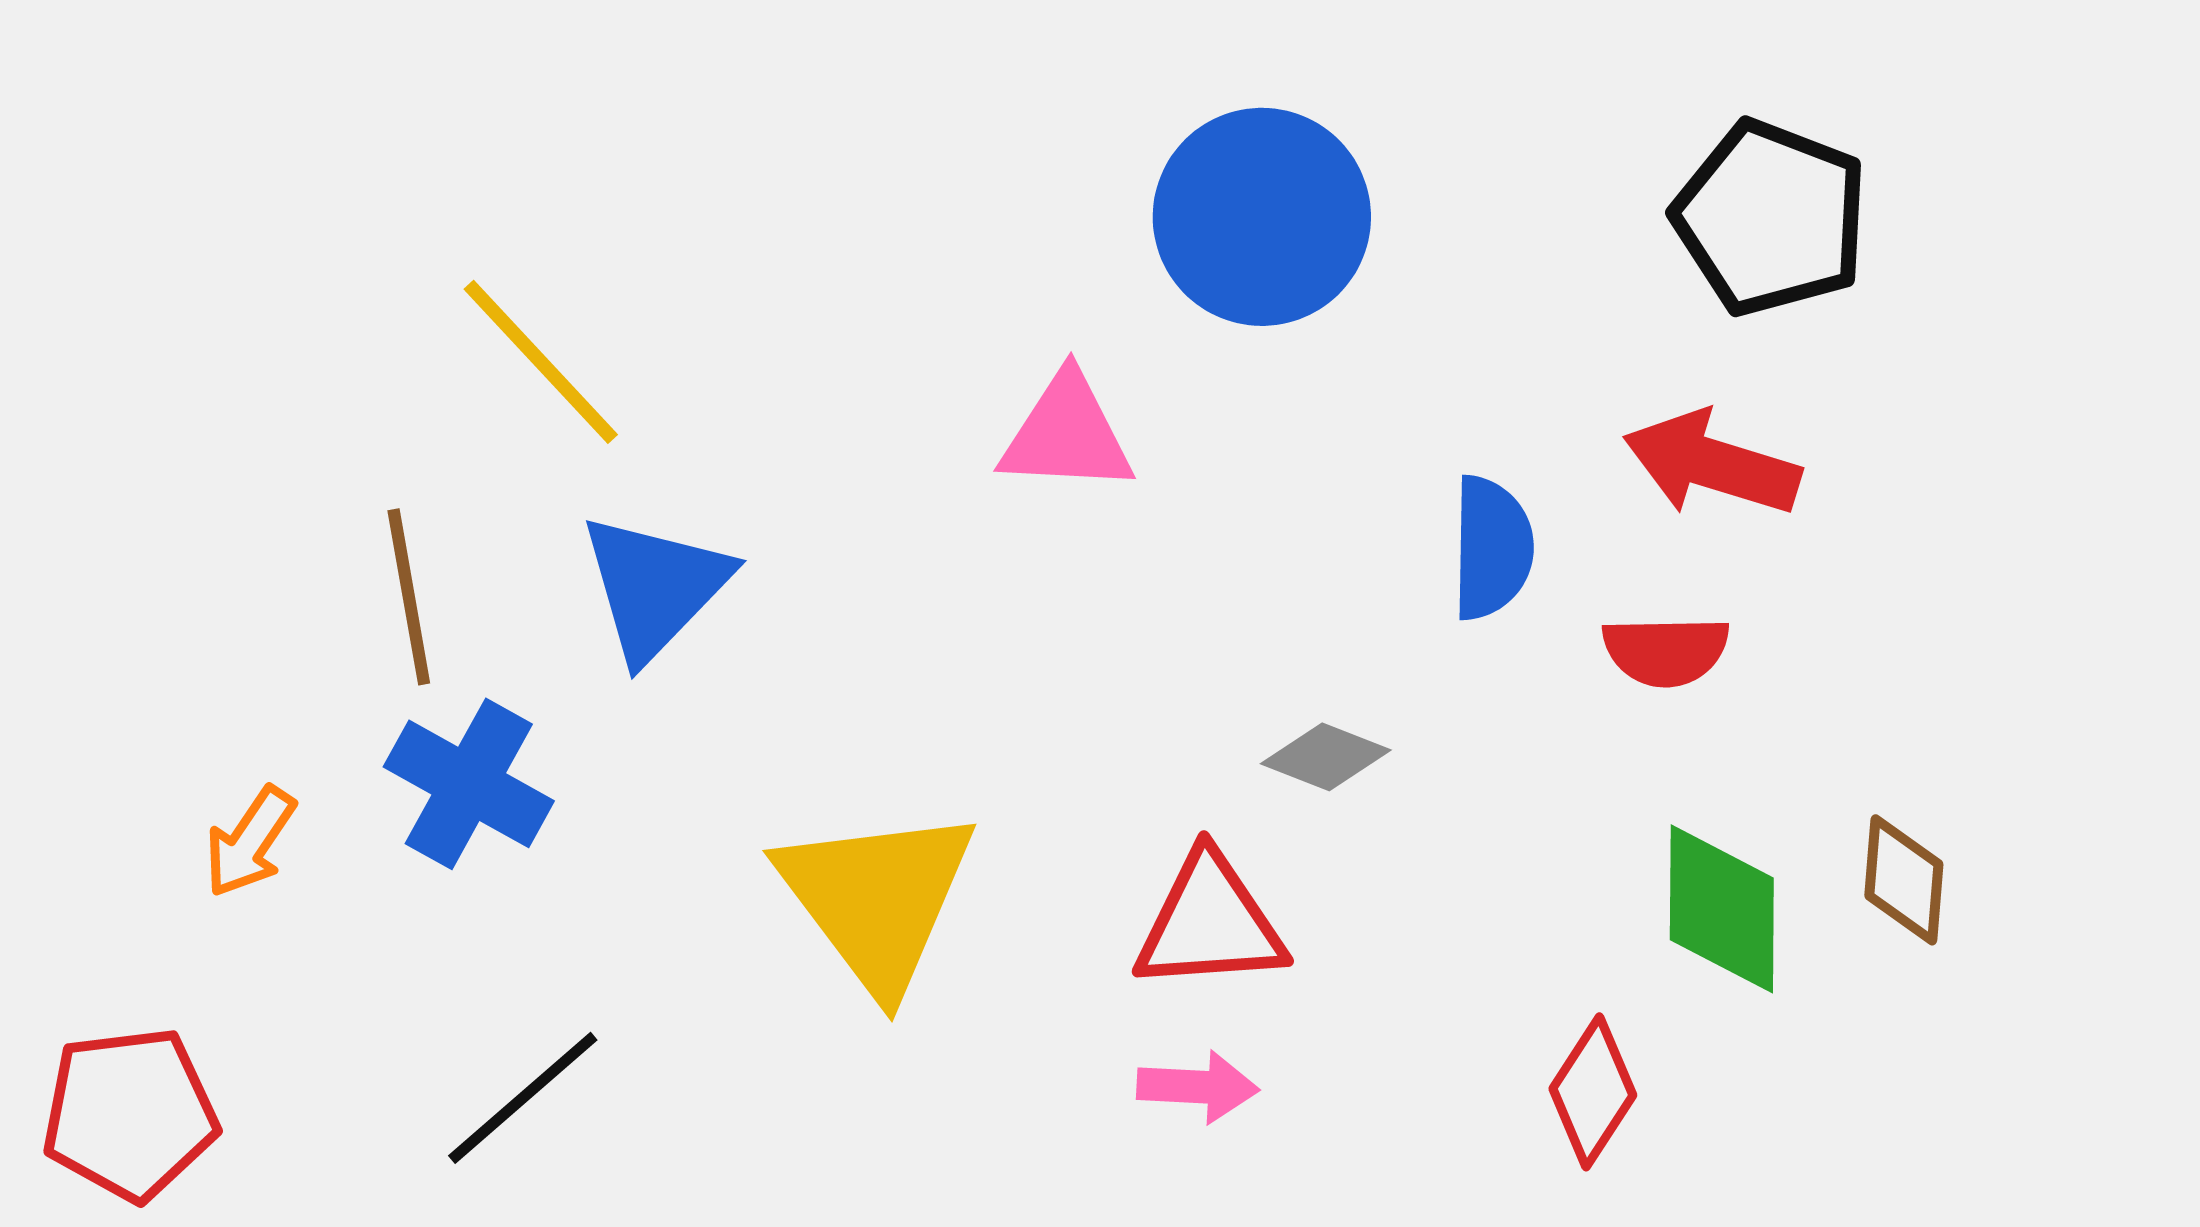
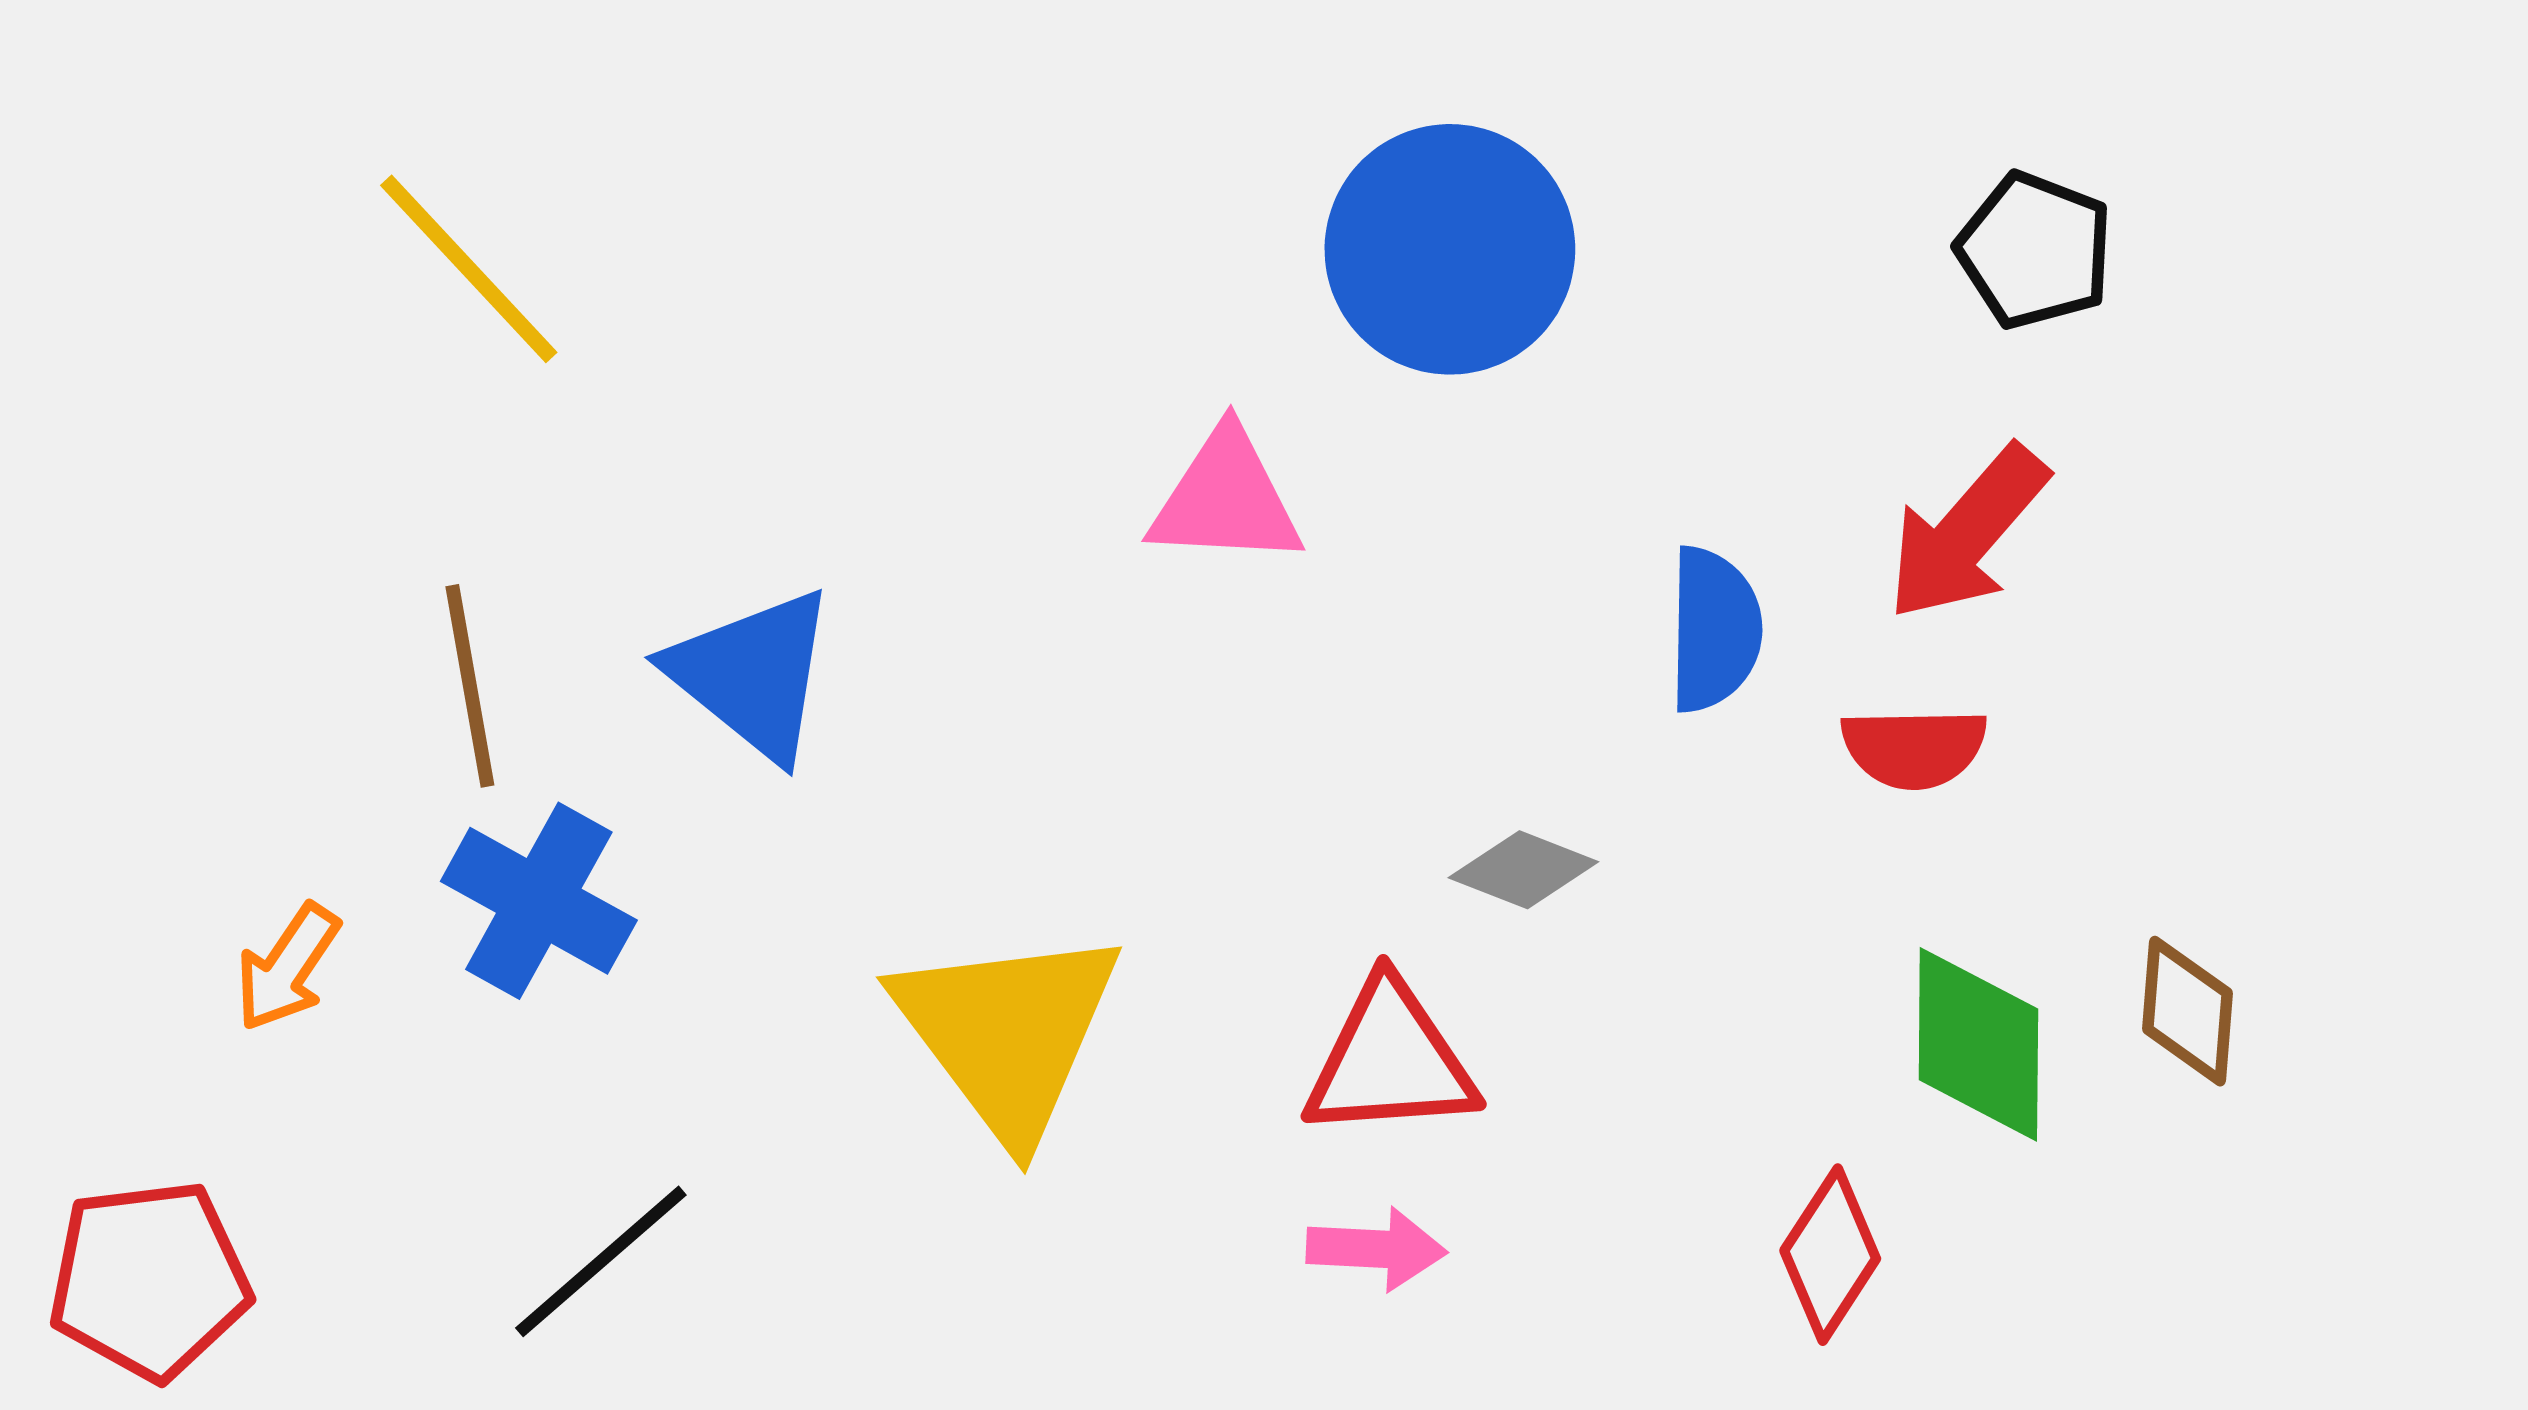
black pentagon: (1771, 218) -> (2035, 250), size x0.7
yellow line: (541, 362) -> (469, 269), moved
red arrow: (1712, 464) -> (1967, 533), turned -66
blue triangle: (655, 587) -> (753, 674), turned -35

